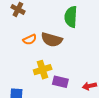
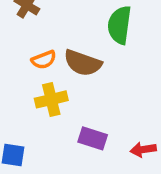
yellow cross: (43, 70) -> (51, 99), moved

